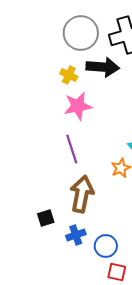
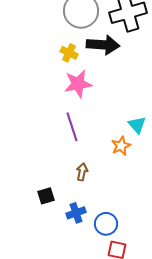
brown arrow: (82, 194) -> (82, 172), size x0.5

